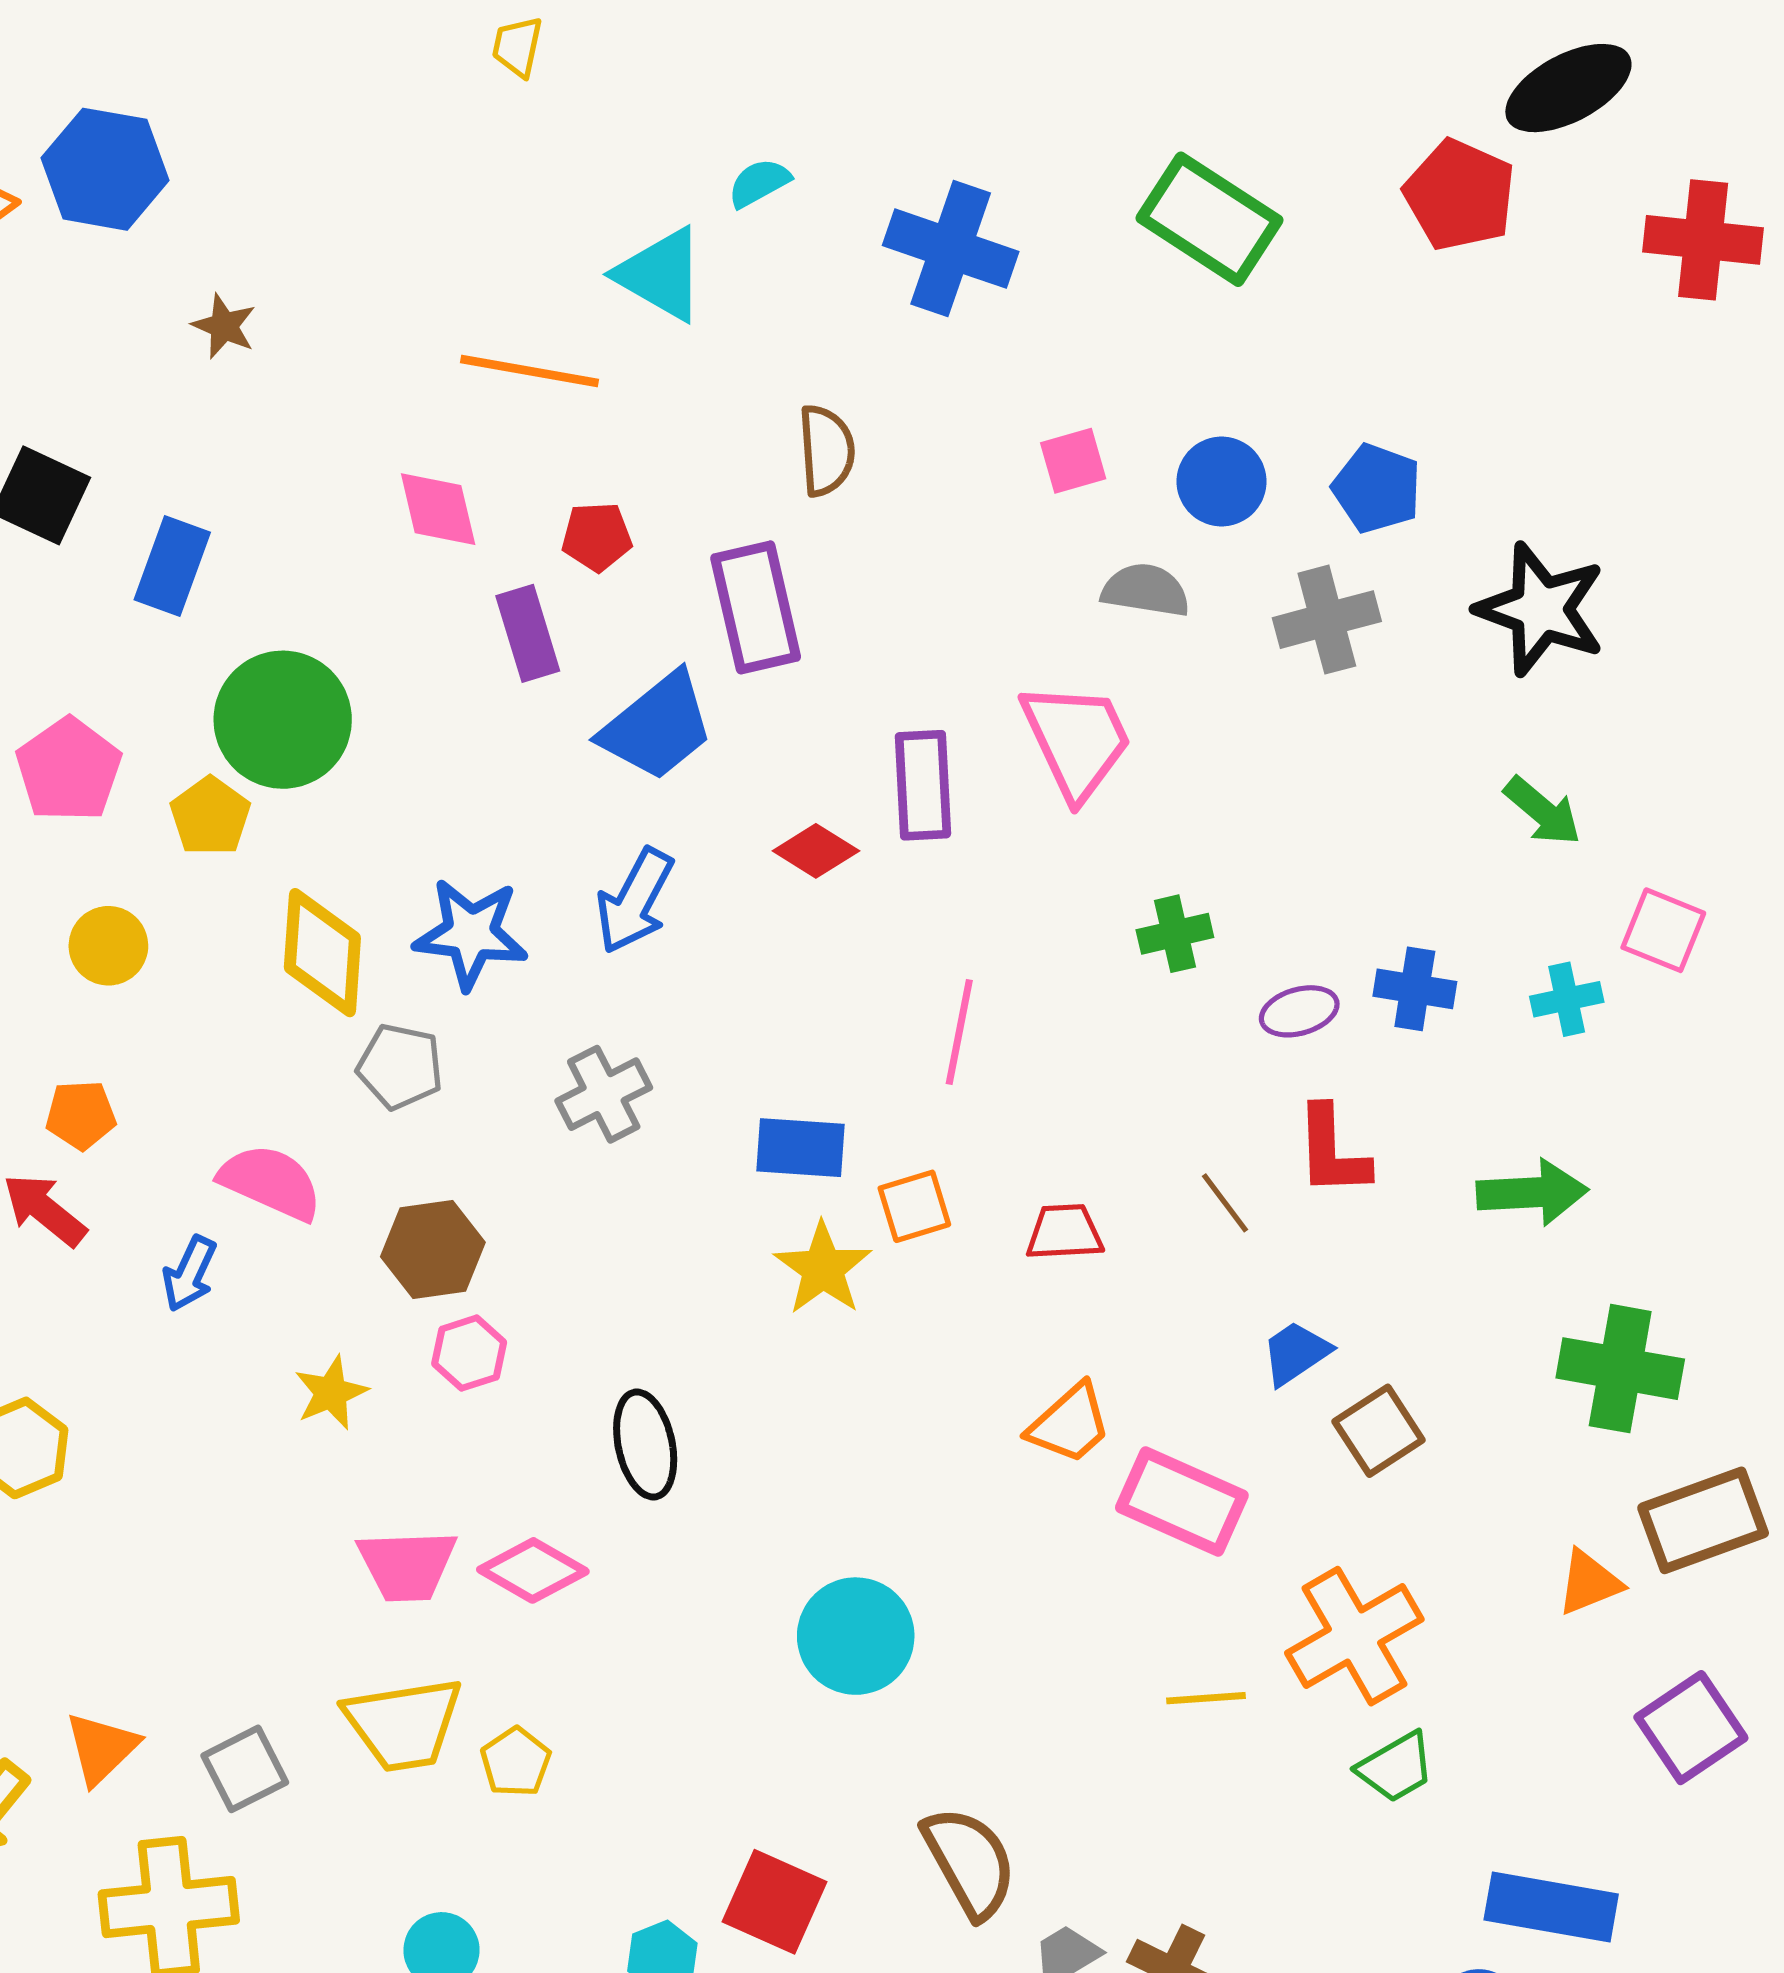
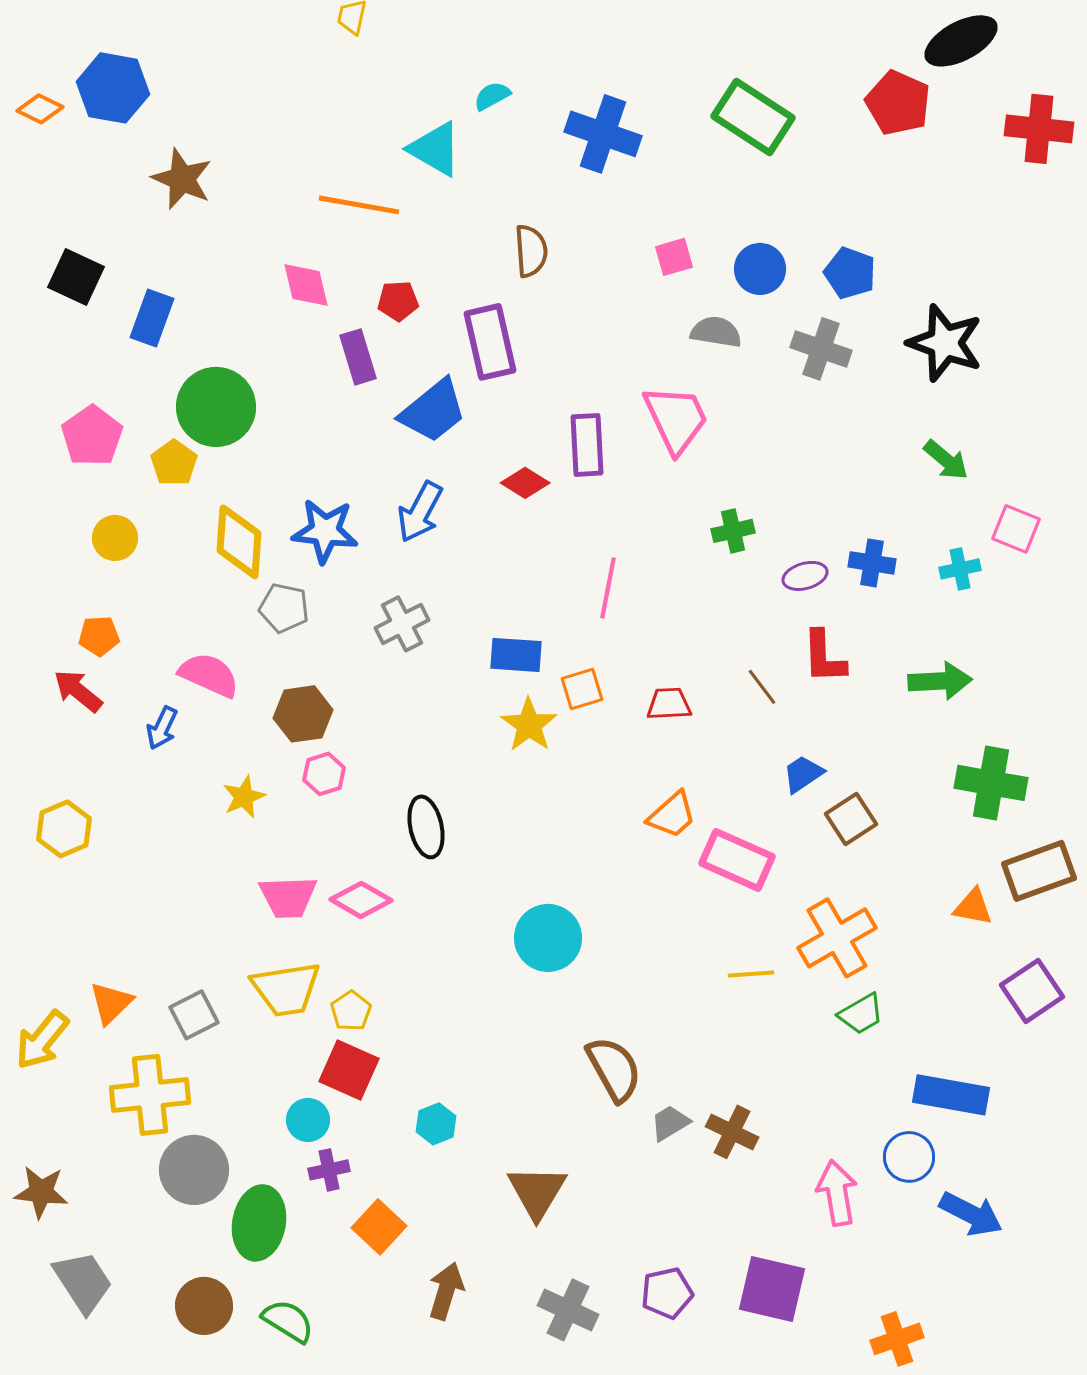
brown star: (224, 326) -> (182, 179), size x1.6
gray cross: (1327, 620) -> (821, 349), turned 34
orange triangle: (1589, 1583) -> (973, 907), turned 33
red square: (775, 1902) -> (349, 1070), moved

